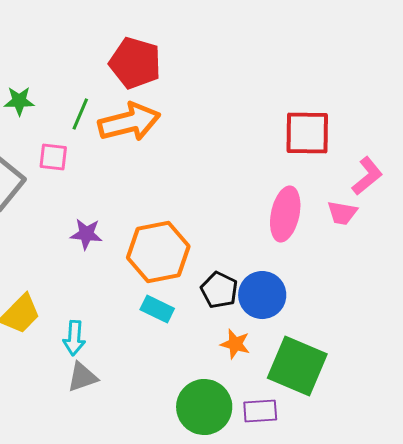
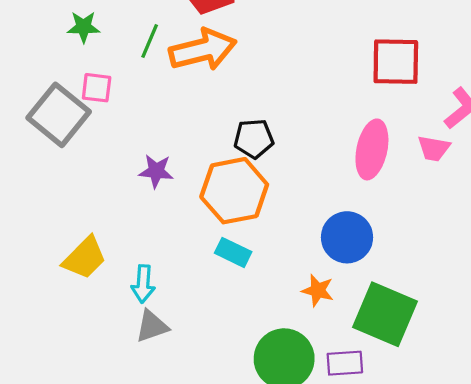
pink square: (53, 157) -> (97, 88), moved
black pentagon: (219, 290) -> (254, 139), moved, turned -30

